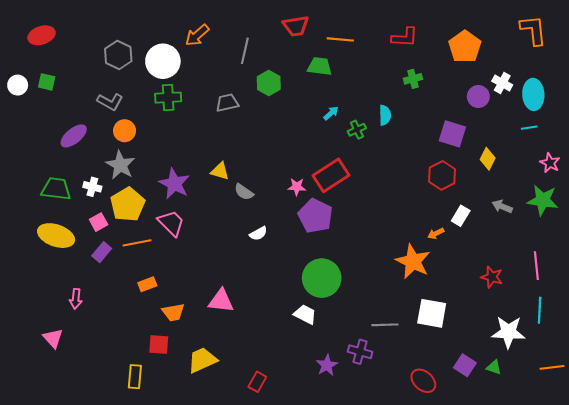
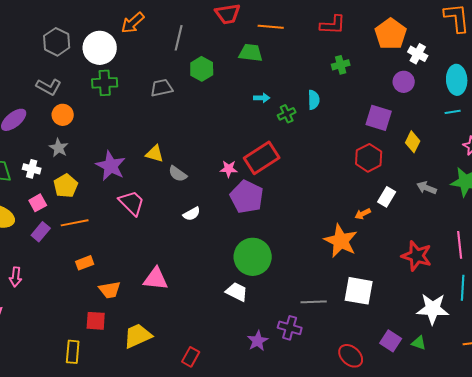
white cross: (502, 83) -> (418, 54), moved
cyan arrow: (331, 113) -> (262, 98), turned 42
gray star: (120, 165) -> (59, 148), size x0.7
yellow pentagon: (128, 204) -> (66, 186), size x0.7
pink trapezoid: (171, 223) -> (132, 203), moved
red star: (492, 277) -> (417, 256), size x1.4

